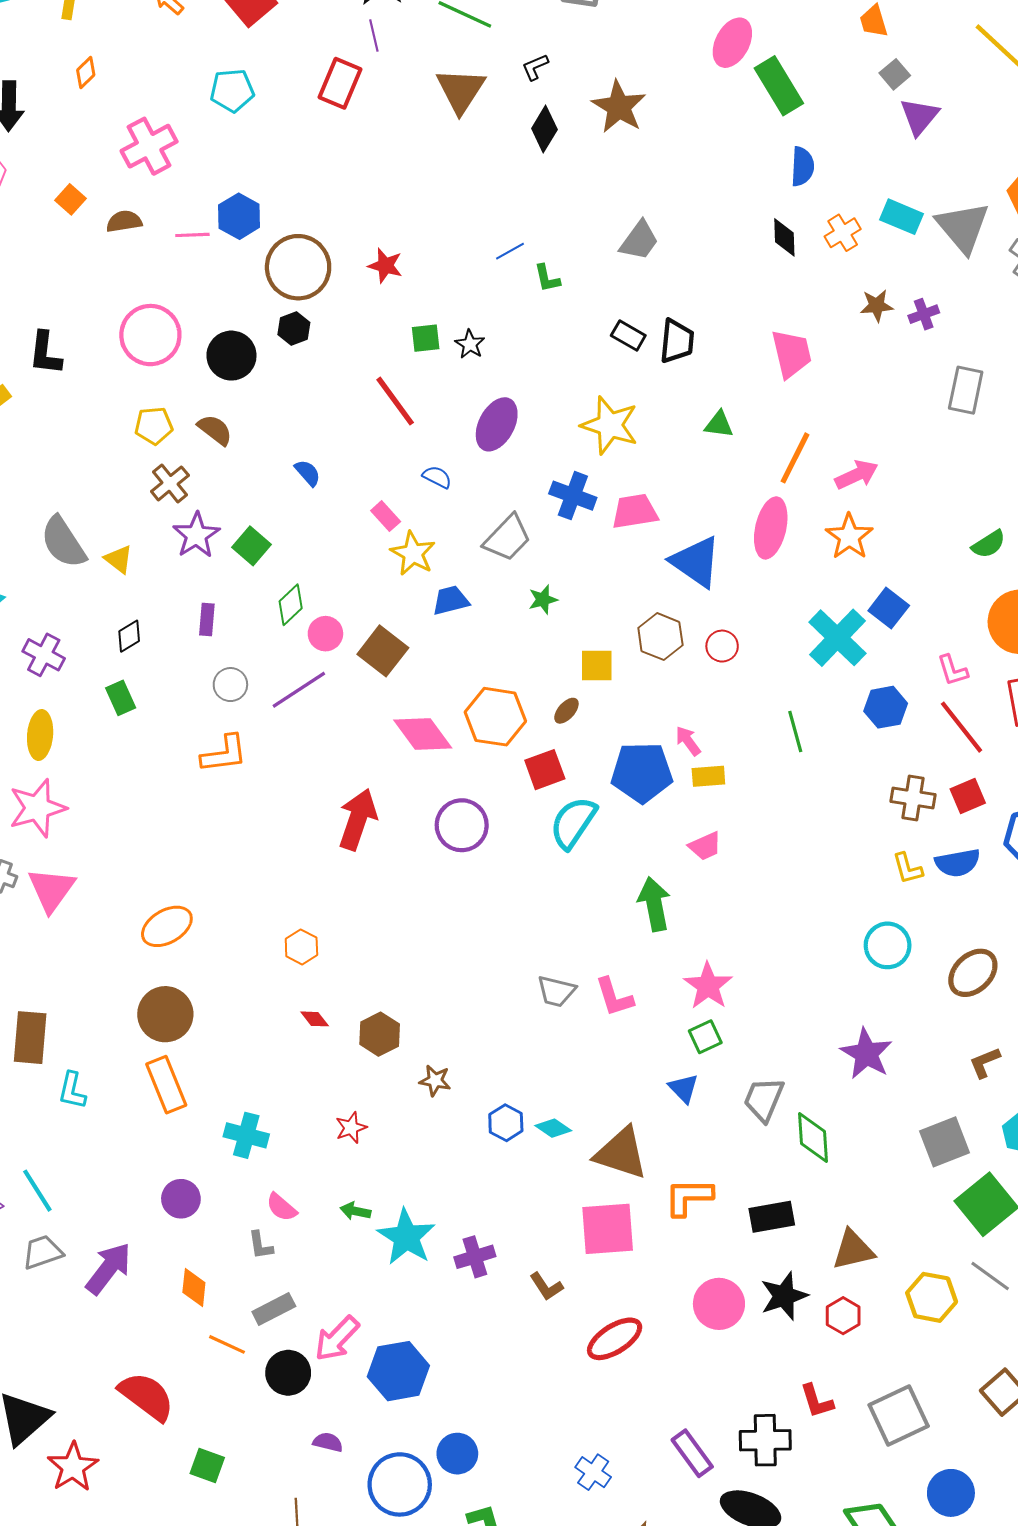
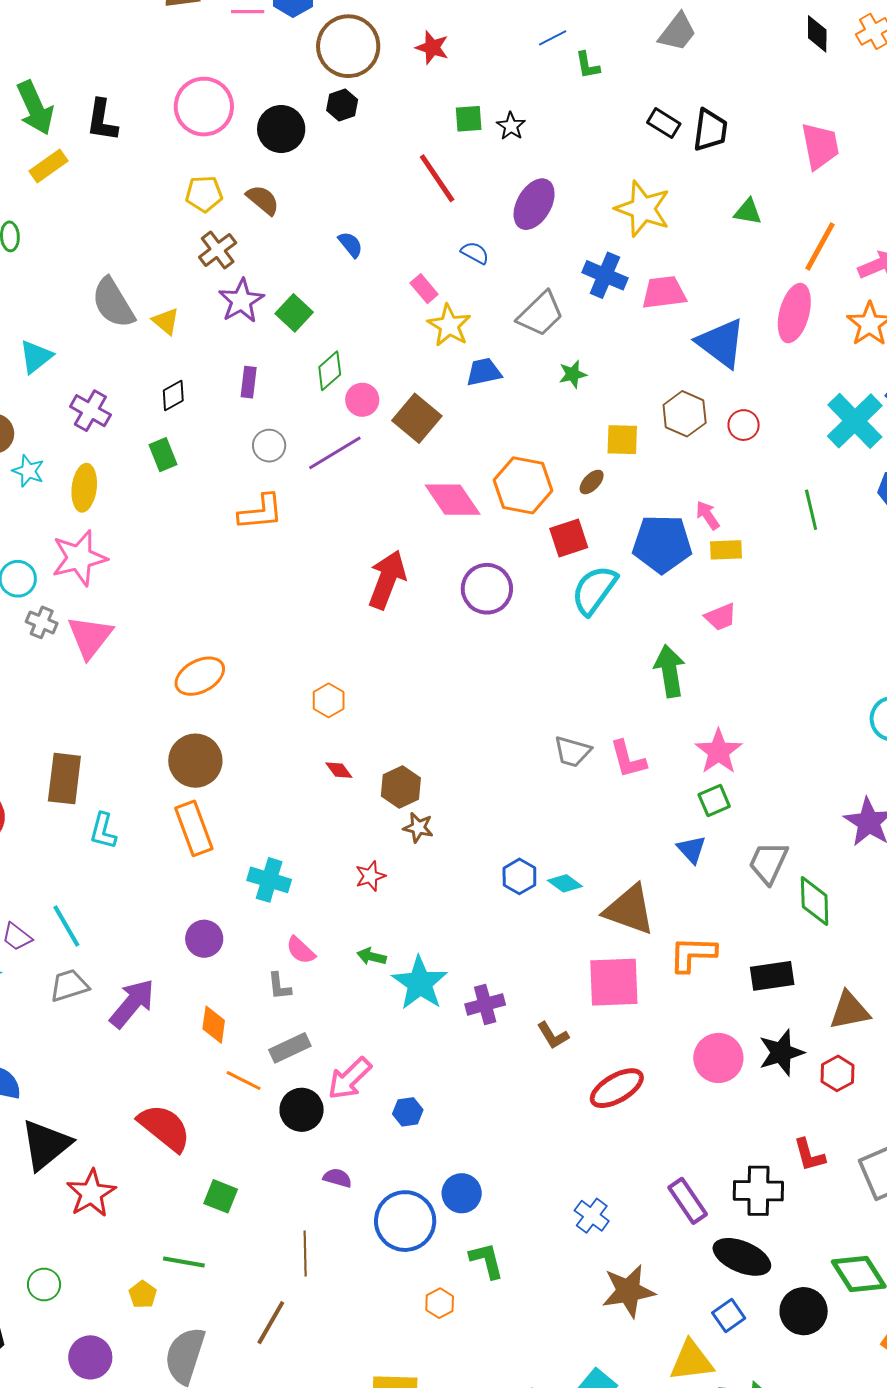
brown star: (435, 1081) -> (418, 828), moved
blue hexagon: (398, 1371) -> (408, 1112), size x0.5

